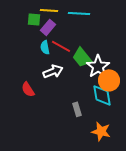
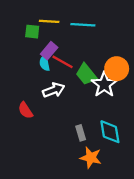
purple rectangle: (48, 27) -> (49, 51), moved
orange circle: (109, 80) -> (117, 69), moved
cyan diamond: (102, 95) -> (110, 132), moved
orange star: (101, 131) -> (91, 158), moved

